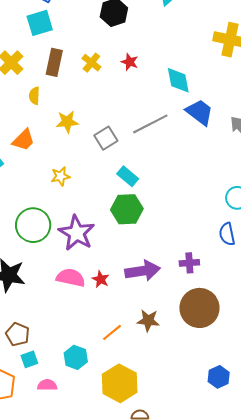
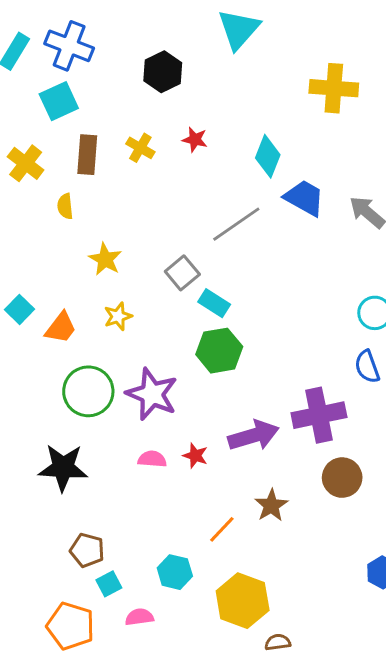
cyan diamond: (178, 80) -> (268, 156), turned 40
yellow star: (67, 122) -> (105, 259), moved, turned -30
gray square: (106, 138) -> (182, 273), moved
orange trapezoid: (23, 140) -> (61, 328), moved
purple cross: (189, 263) -> (319, 415), size x1.8
pink semicircle: (71, 278) -> (152, 459), size x0.7
brown circle: (199, 308) -> (342, 478), size x0.7
brown star: (148, 321) -> (271, 505), turned -30

